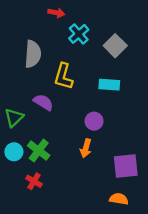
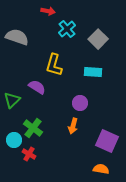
gray semicircle: (33, 54) -> (17, 37), moved, turned -75
cyan circle: (14, 152) -> (14, 140), moved
purple square: (126, 166) -> (107, 141), turned 30

